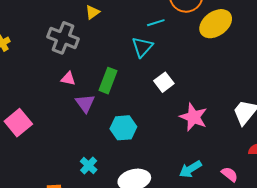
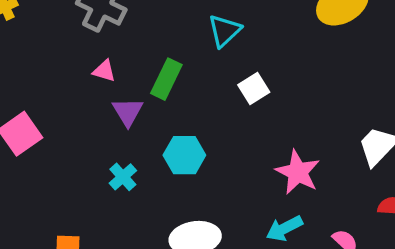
pink star: (193, 117) -> (298, 172), moved
cyan cross: (89, 165) -> (123, 177), moved

